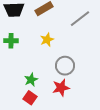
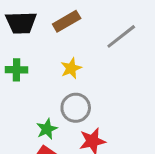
gray circle: (65, 66) -> (76, 108), moved

